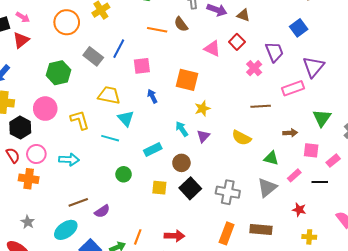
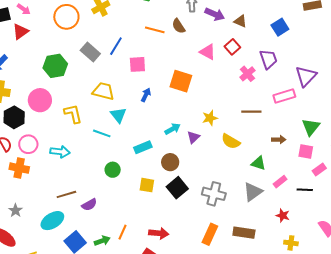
blue square: (299, 28) -> (280, 27), moved
blue arrow: (152, 96) -> (146, 95), turned 48
yellow star: (202, 108) -> (210, 118), moved
cyan arrow: (182, 129) -> (173, 129), turned 91
pink square: (311, 150) -> (306, 151), moved

